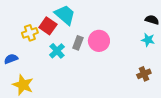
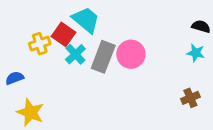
gray rectangle: (78, 43) -> (103, 57), size x1.6
cyan cross: (57, 51) -> (75, 54), moved

